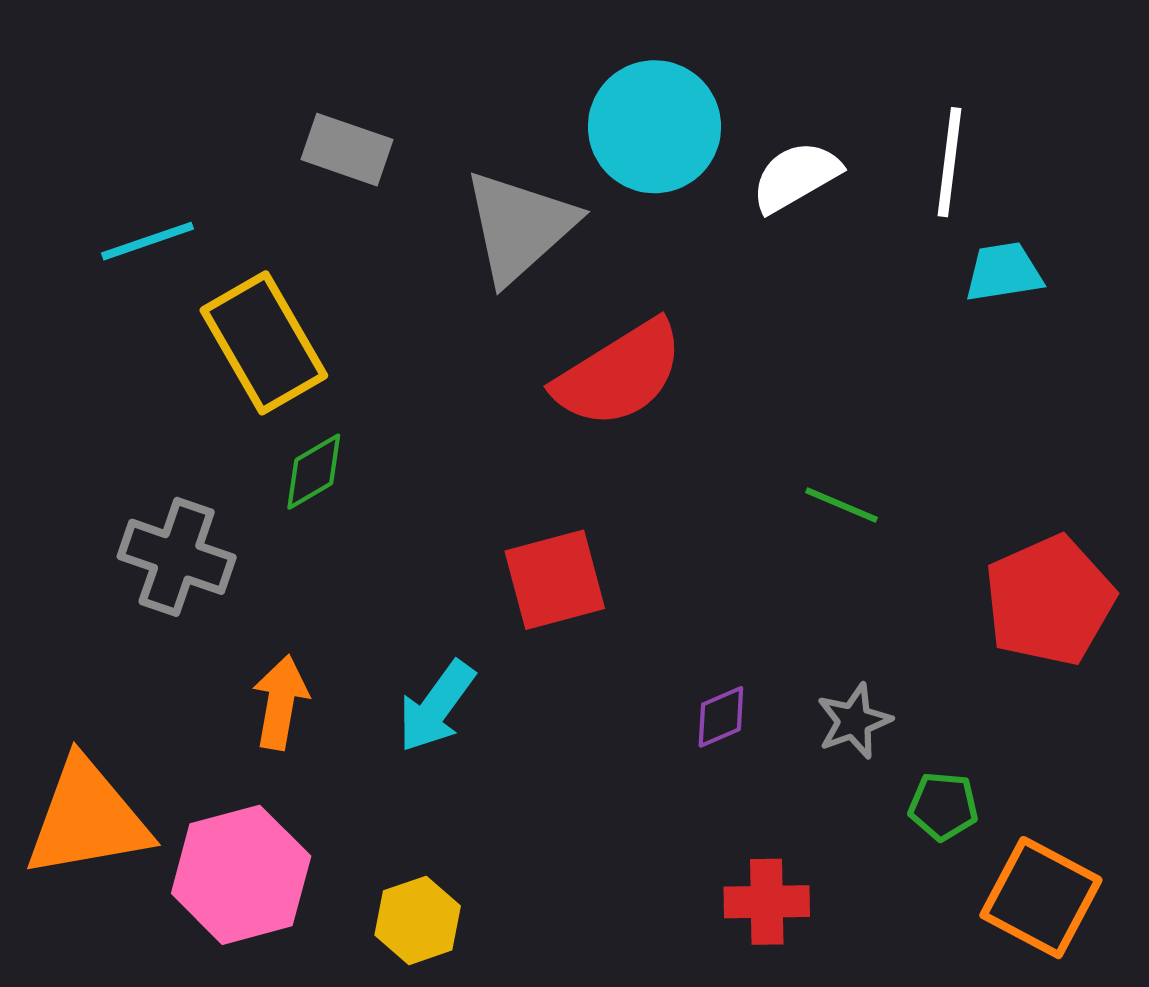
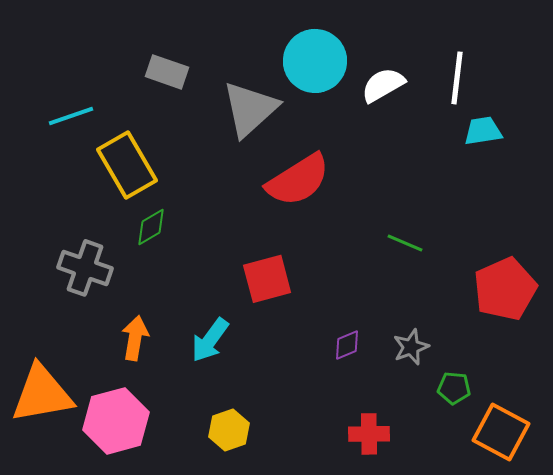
yellow hexagon: (418, 920) -> (229, 430), moved

